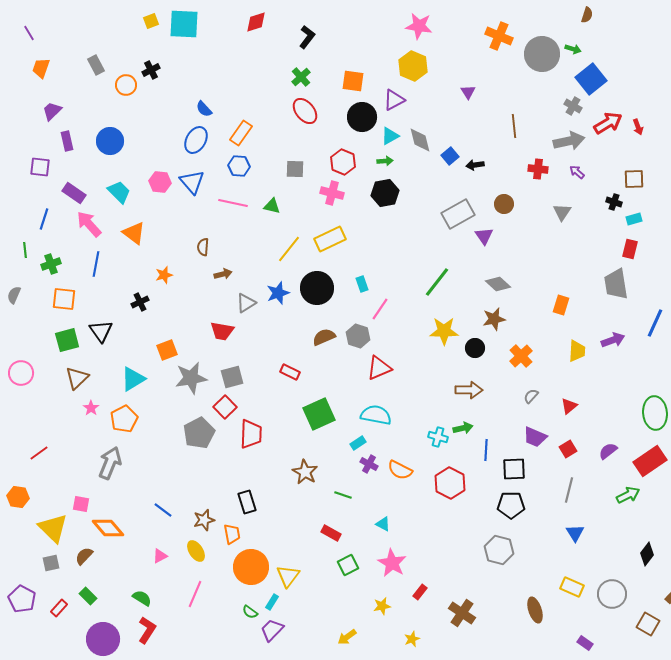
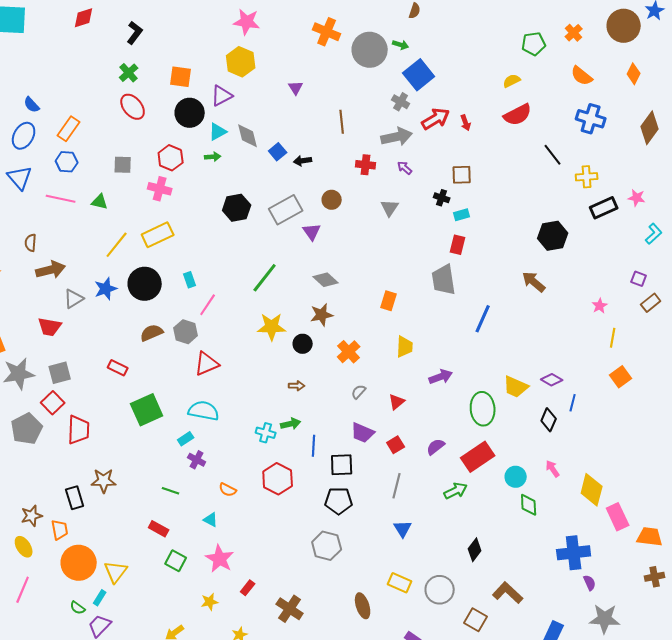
black hexagon: (385, 193) -> (237, 208), moved
brown arrow: (223, 274) -> (51, 270), size x1.6
purple arrow: (613, 340) -> (441, 377), moved
brown arrow: (469, 390) -> (297, 386), size x0.6
orange semicircle: (400, 470) -> (228, 490), moved, size x0.7
brown star: (305, 472) -> (104, 481), moved, turned -30
green square: (348, 565) -> (176, 561), turned -35

